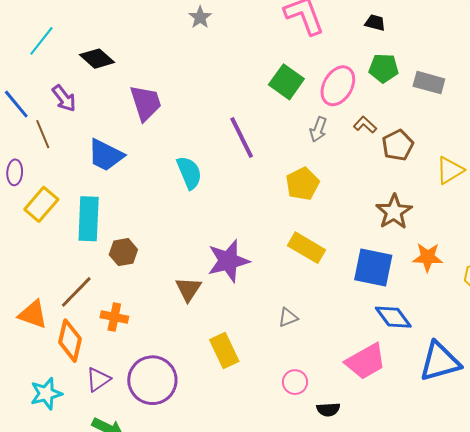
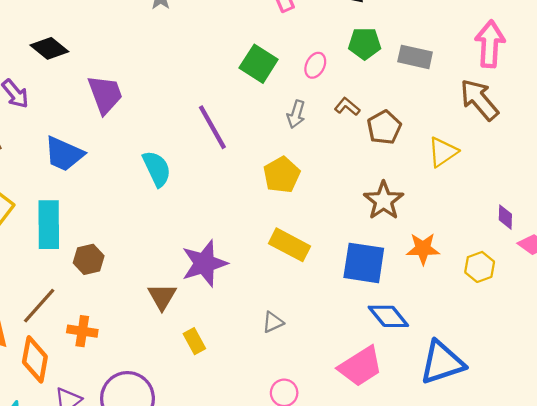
pink ellipse: (338, 86) -> (315, 65), size x0.6
yellow rectangle: (224, 350) -> (194, 341), moved, size x0.7

